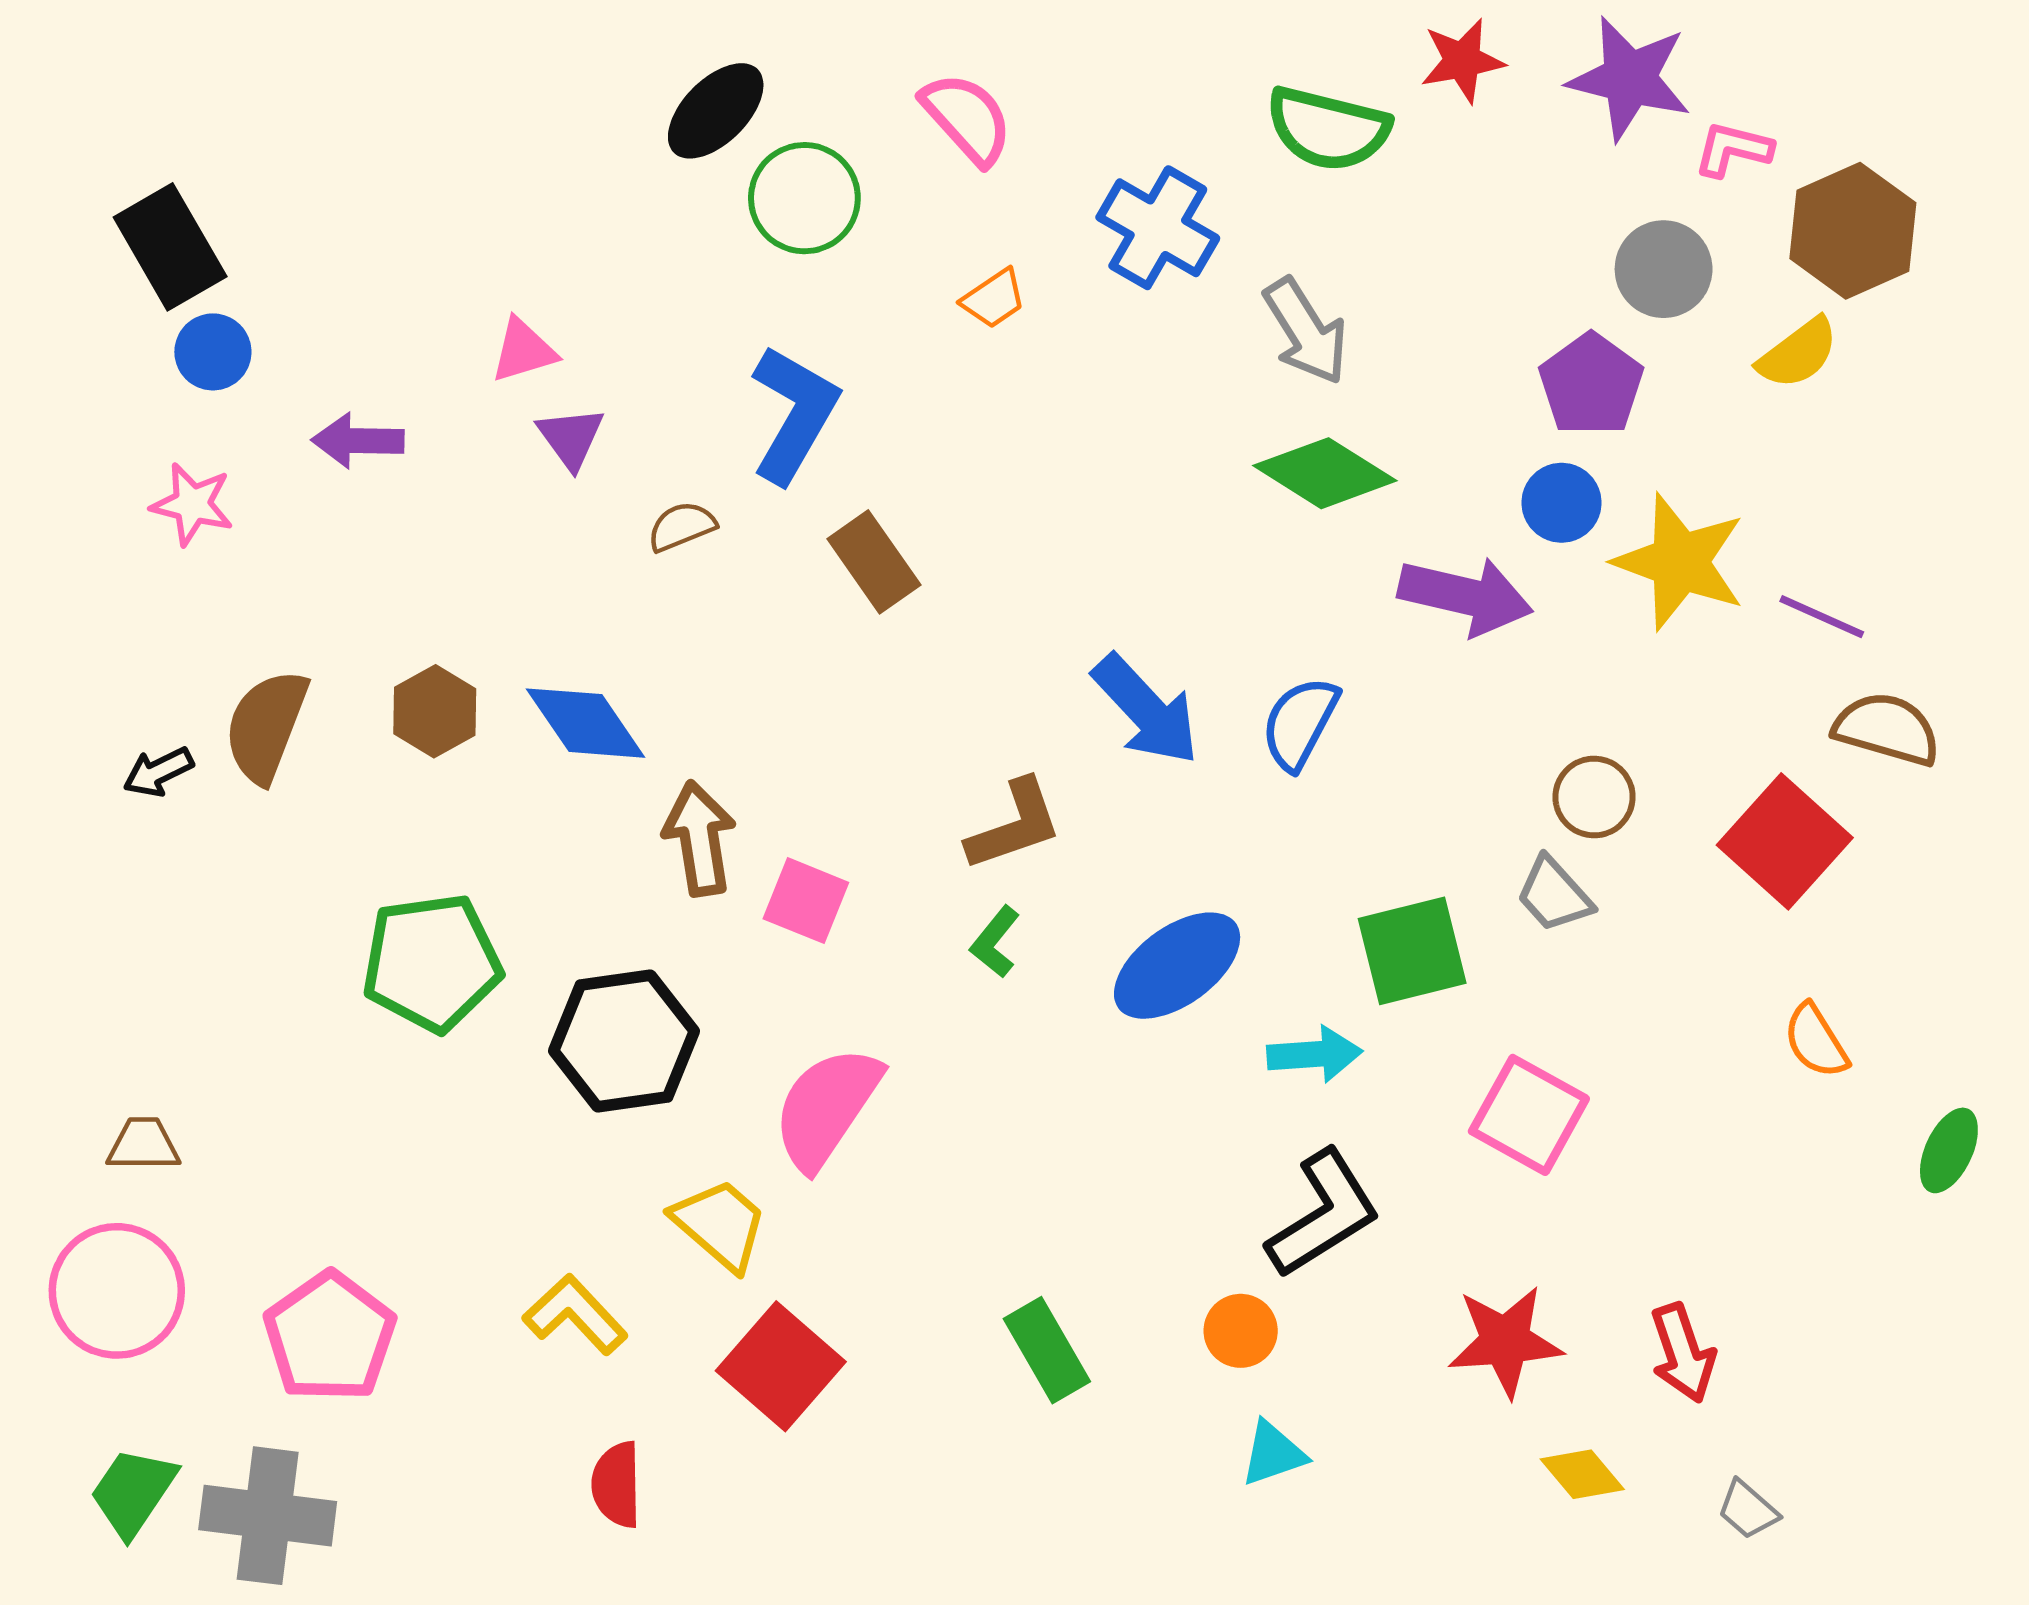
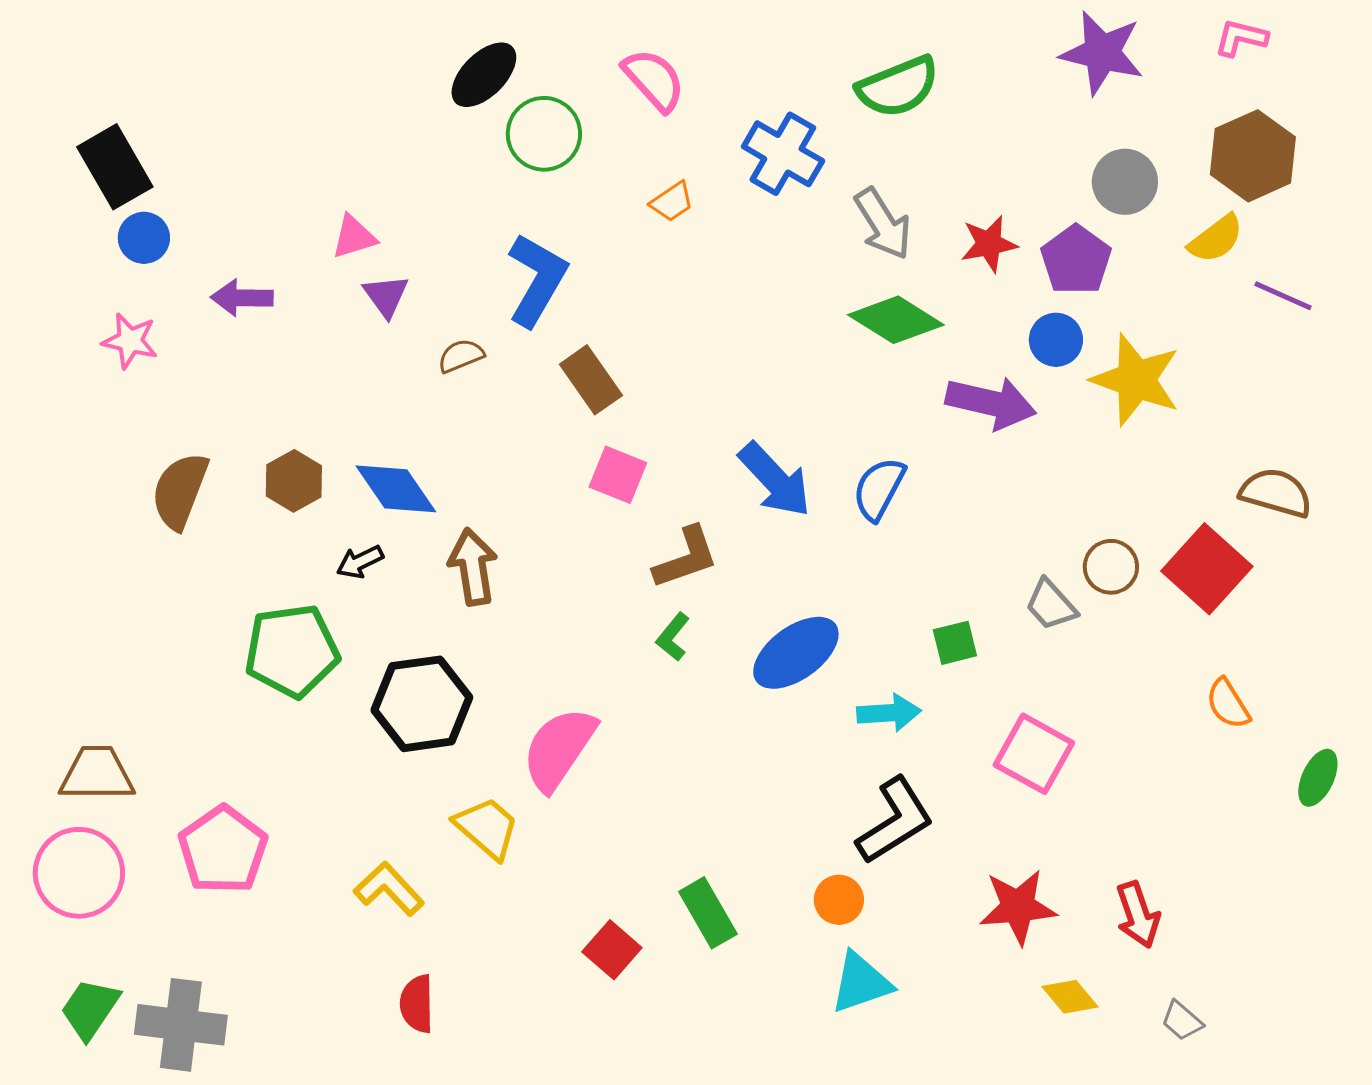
red star: (1462, 61) -> (989, 244), moved
green semicircle: (1328, 129) -> (898, 87), turned -36
pink L-shape: (1733, 149) -> (1241, 38), moved
purple line: (1822, 617) -> (1283, 296), moved
black arrow: (158, 772) -> (360, 562), moved
brown circle: (1594, 797) -> (1111, 567), moved
pink square: (806, 901) -> (618, 475), moved
green square: (1412, 951) -> (955, 643), size x0.6
brown trapezoid: (143, 1145) -> (97, 774), size x1.5
pink pentagon: (330, 1337) -> (223, 850), moved
red square: (781, 1366) -> (612, 950), moved, size x0.7
cyan triangle: (1273, 1454) -> (861, 983), size x1.4

